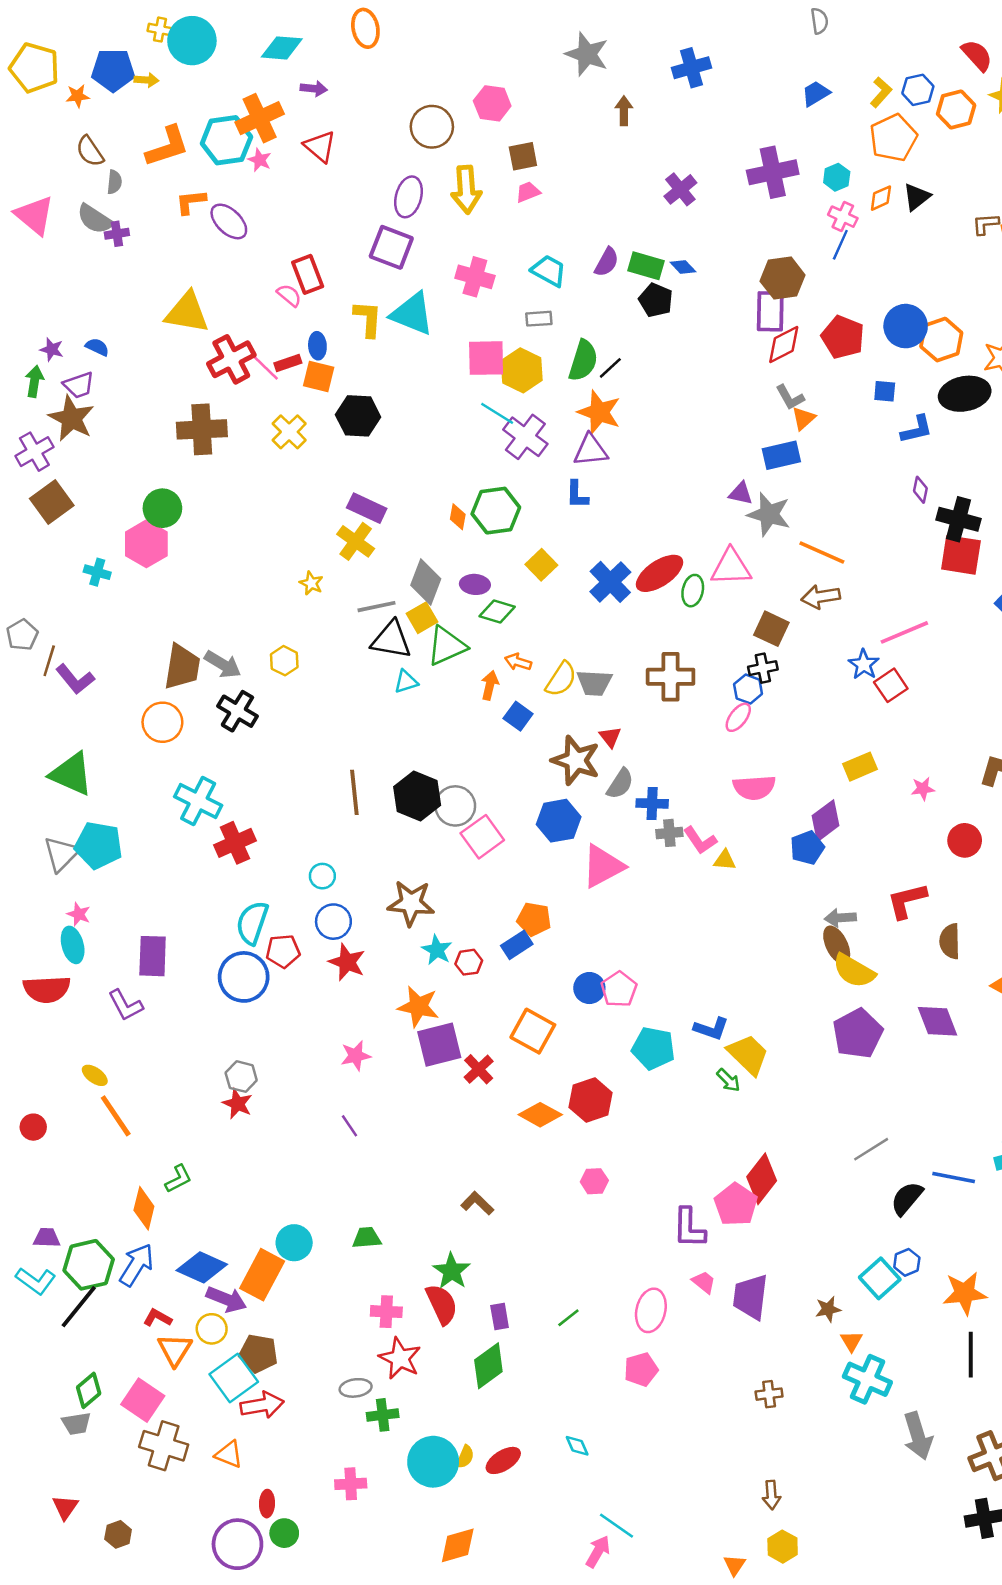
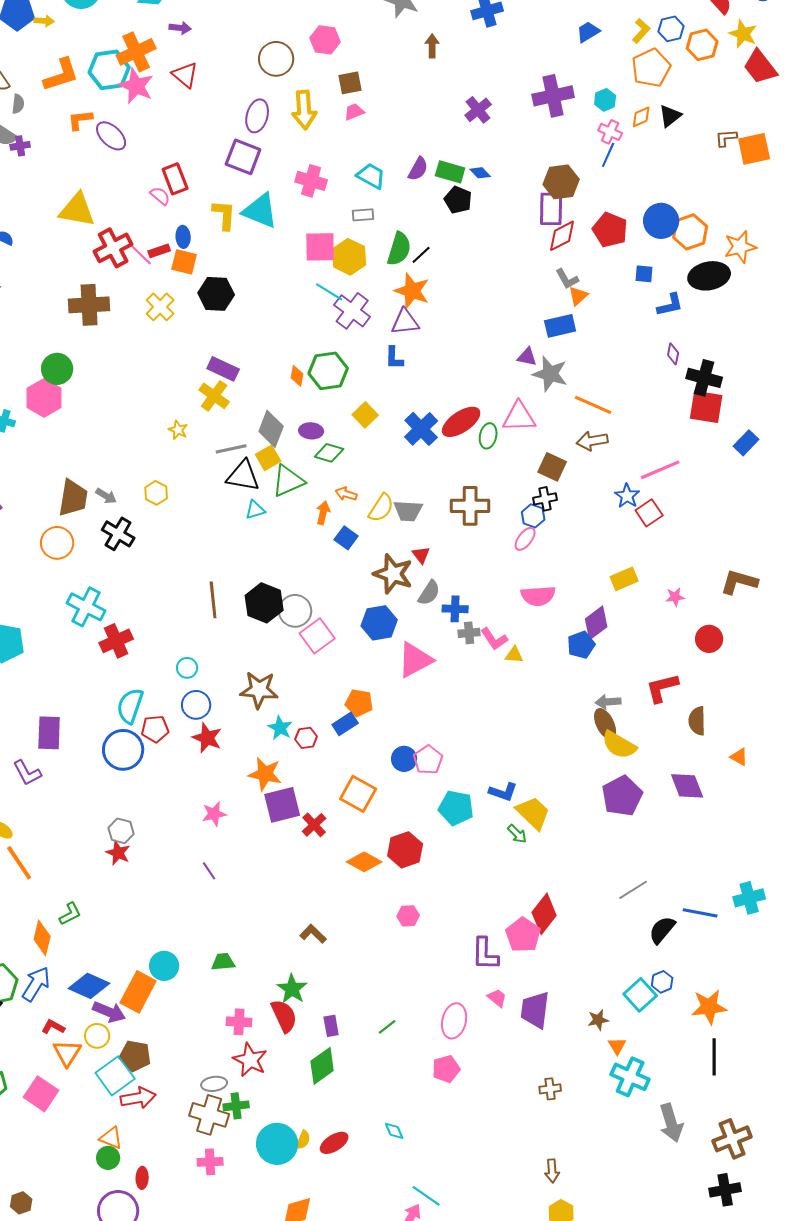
pink star: (260, 160) -> (136, 86), size x1.8
gray arrow: (223, 664) -> (106, 496), size x0.7
brown cross: (164, 1446) -> (209, 1115), moved
green circle: (284, 1533) -> (108, 1158), moved

